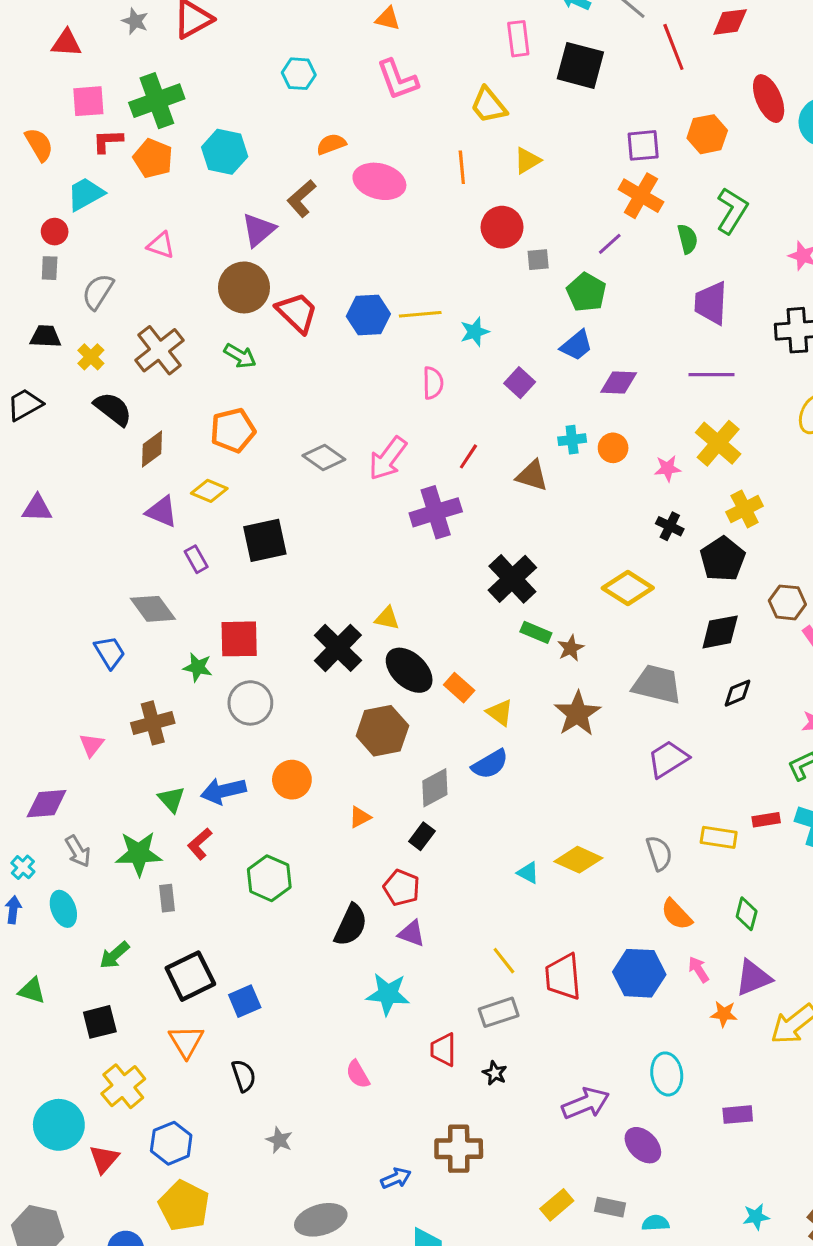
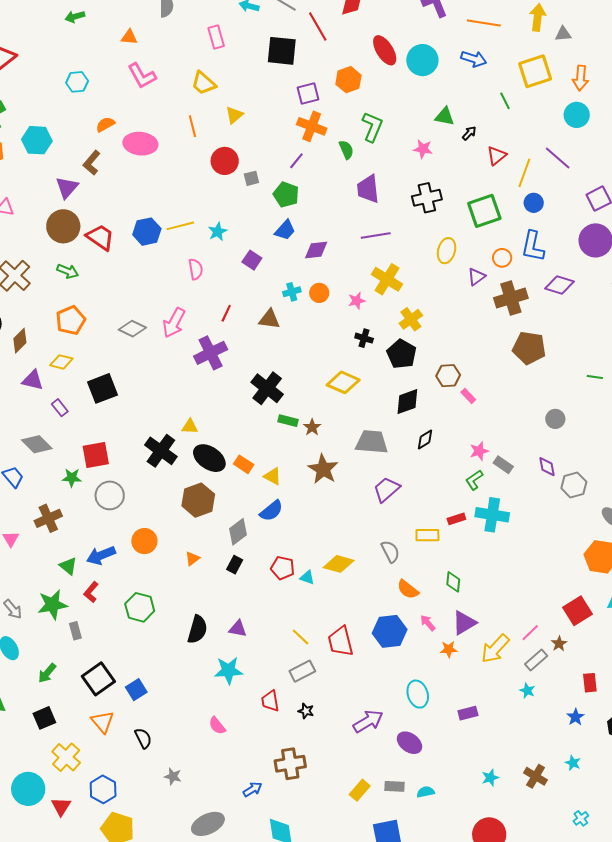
black square: (580, 65) -> (282, 51), moved
red pentagon: (401, 888) -> (283, 568), moved

